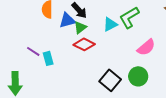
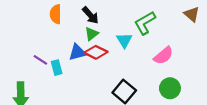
blue triangle: (67, 20) -> (77, 52), moved
cyan triangle: (110, 24) -> (124, 40), moved, turned -35
green circle: (138, 76) -> (170, 88), moved

